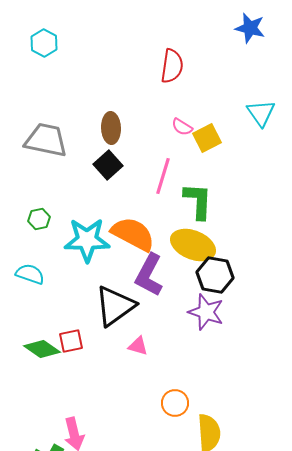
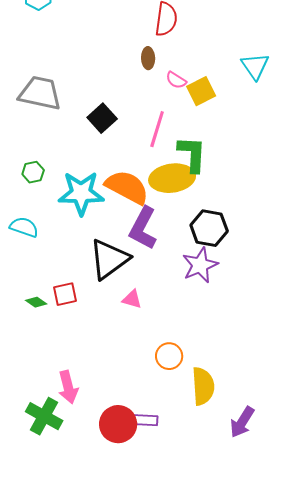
brown ellipse: (111, 128) -> (148, 58), moved, size x0.7
yellow ellipse: (193, 245) -> (172, 178), moved, turned -30
purple star: (206, 312) -> (200, 265), turned 30
green diamond: (42, 349) -> (36, 302), size x0.6

